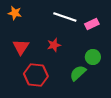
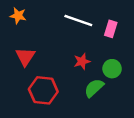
pink rectangle: (92, 24) -> (111, 29), turned -48
red star: (54, 45) -> (82, 61), moved

